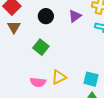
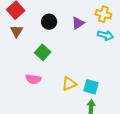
yellow triangle: (59, 77) -> (69, 84), moved
pink semicircle: (38, 82) -> (33, 79), moved

